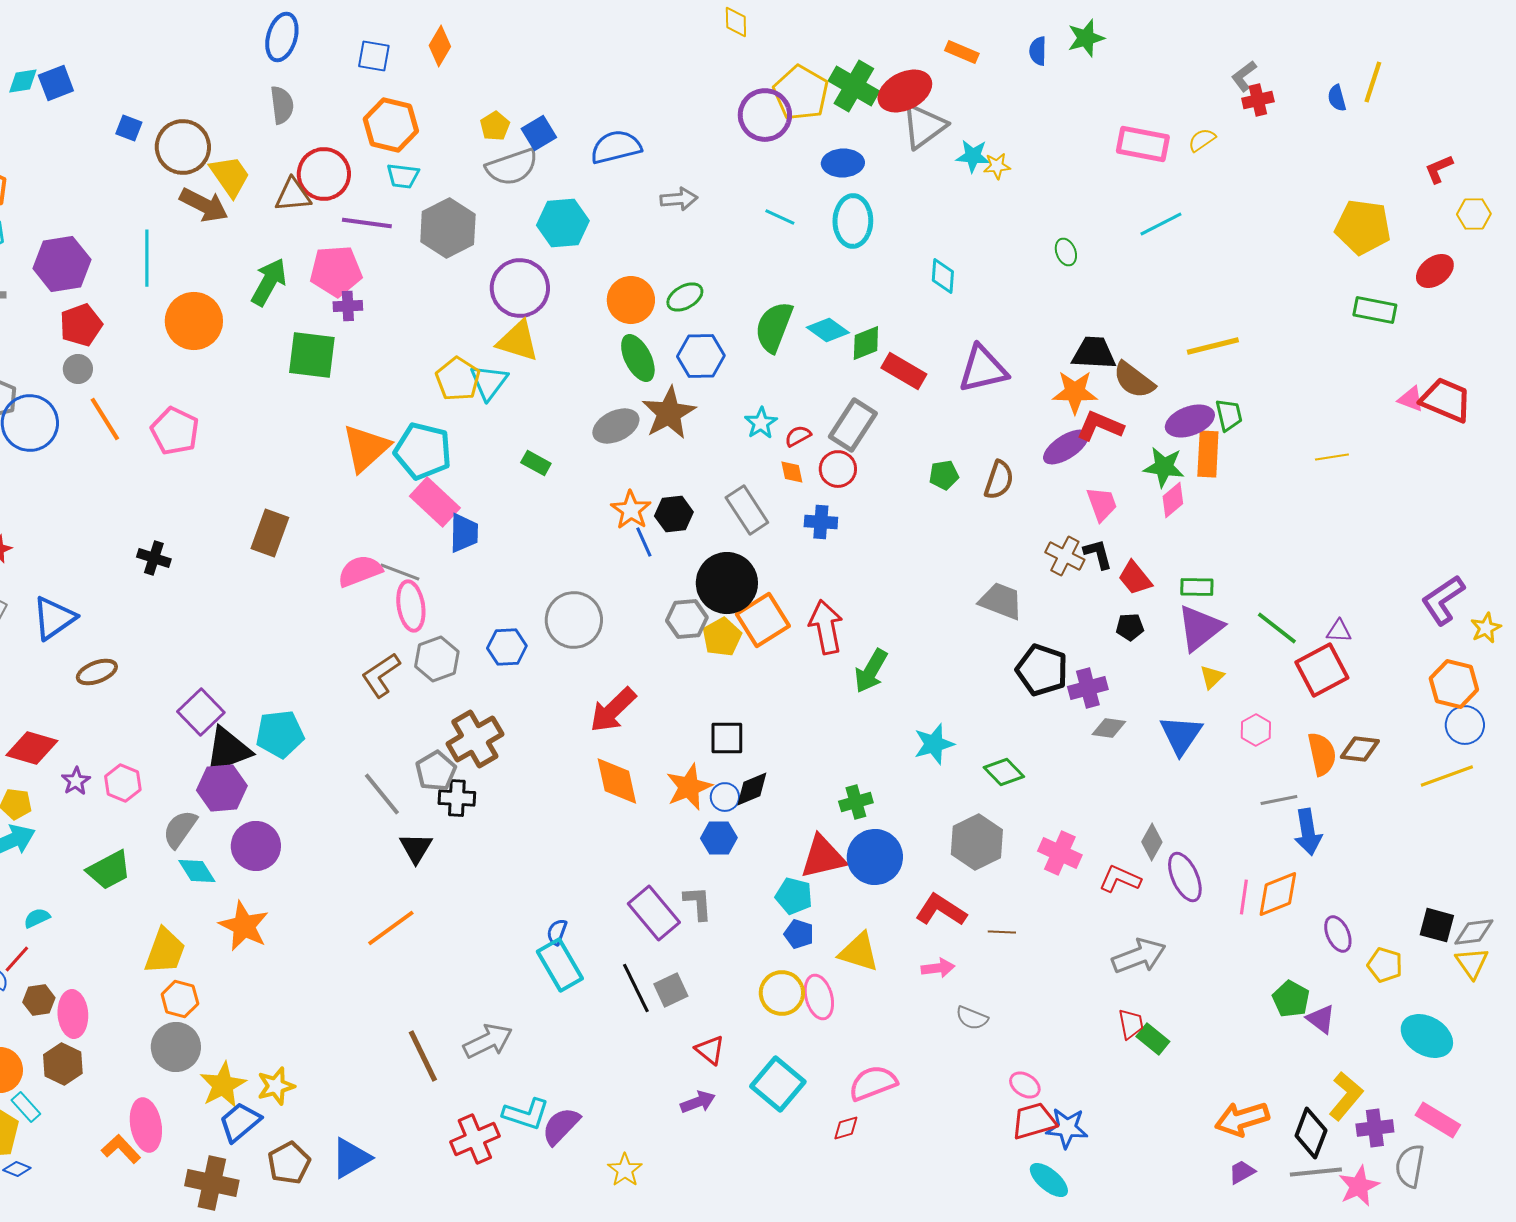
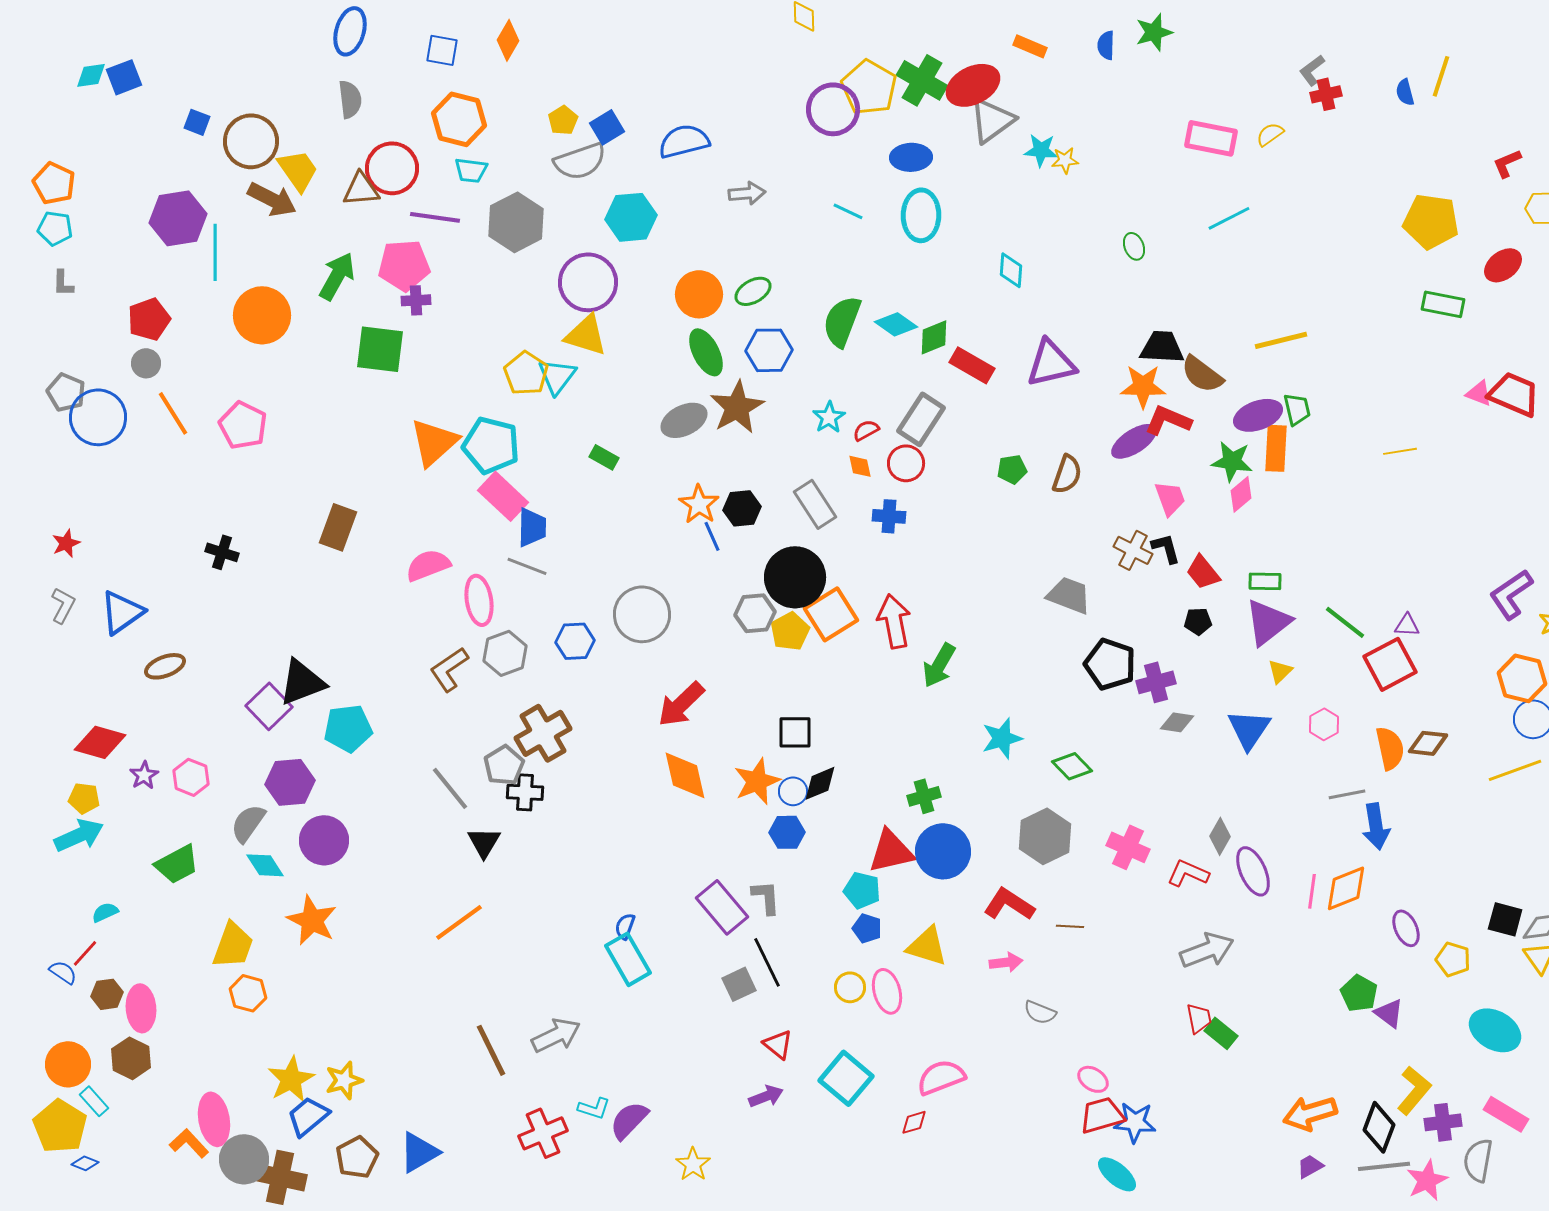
purple hexagon: (62, 264) -> (178, 218), moved
gray line: (400, 572) -> (527, 566), moved
black triangle: (228, 750) -> (302, 682), moved
black line: (636, 988) -> (767, 962), moved
yellow circle: (782, 993) -> (850, 987), size x0.7
gray circle: (176, 1047) -> (244, 1159), moved
cyan L-shape: (526, 1114) -> (594, 1108), size x0.7

